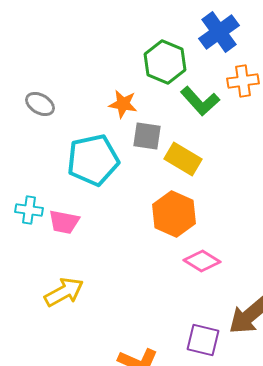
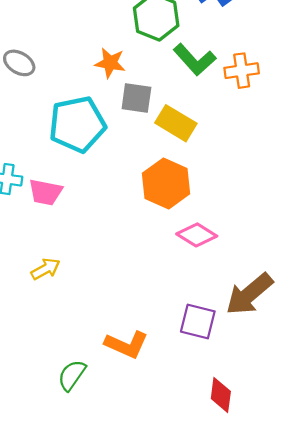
orange cross: (243, 81) -> (242, 71), moved
yellow arrow: (64, 292) -> (45, 269), size x0.7

